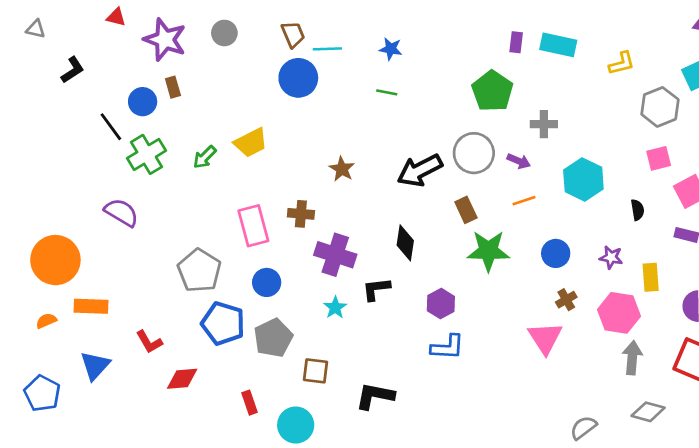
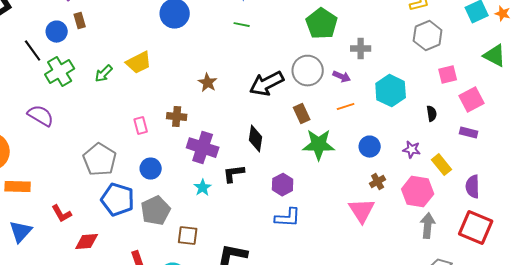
gray hexagon: (660, 107) -> (428, 36), moved
pink rectangle: (253, 226) -> (141, 126), size x0.6
yellow rectangle: (651, 277) -> (442, 165), turned -35

